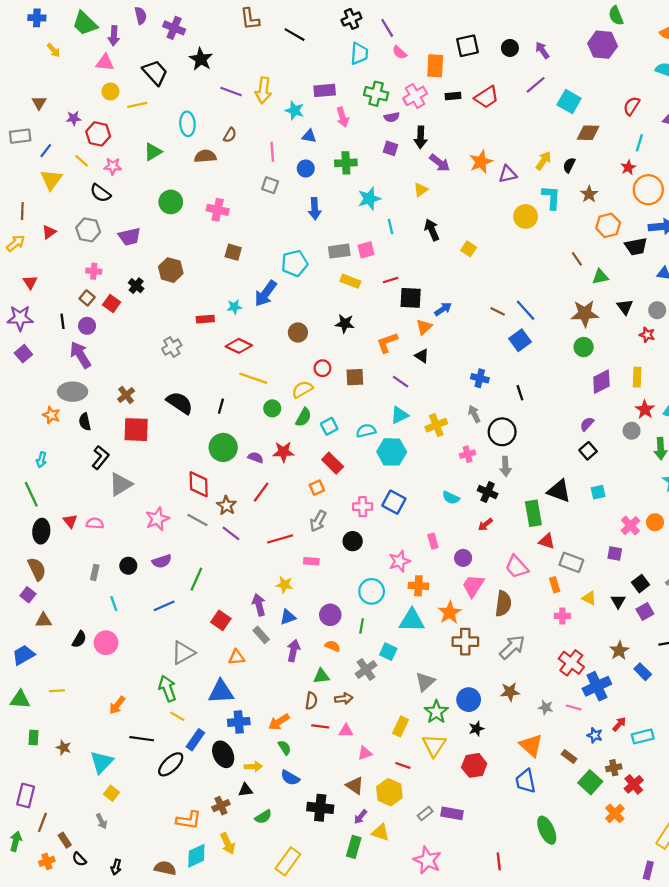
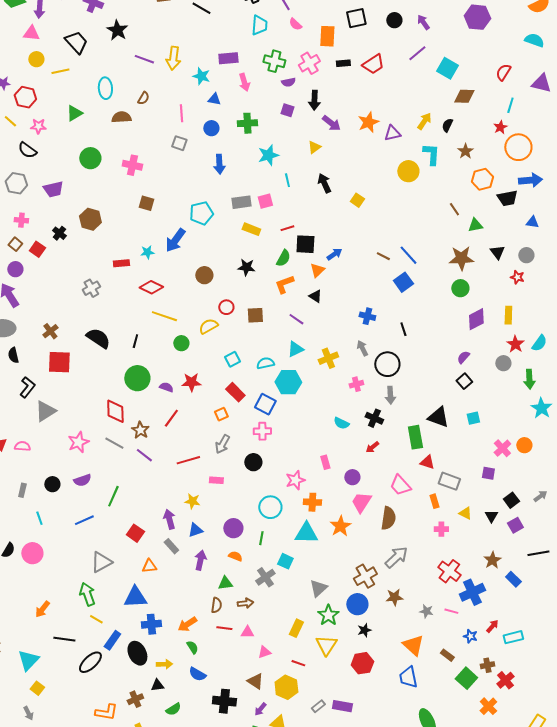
green semicircle: (304, 417) -> (283, 258), moved
blue square: (394, 502) -> (265, 404), moved
brown cross: (465, 642) -> (365, 576), moved, turned -30

